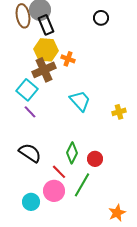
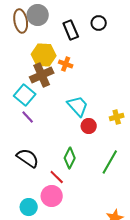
black rectangle: (46, 25) -> (71, 30), moved
red circle: (95, 159) -> (89, 126), moved
green line: (82, 185) -> (110, 162), moved

